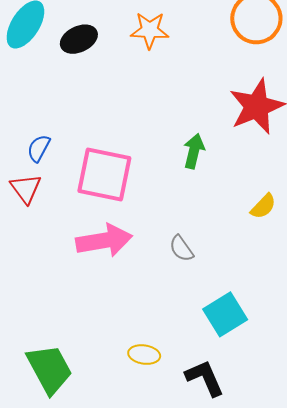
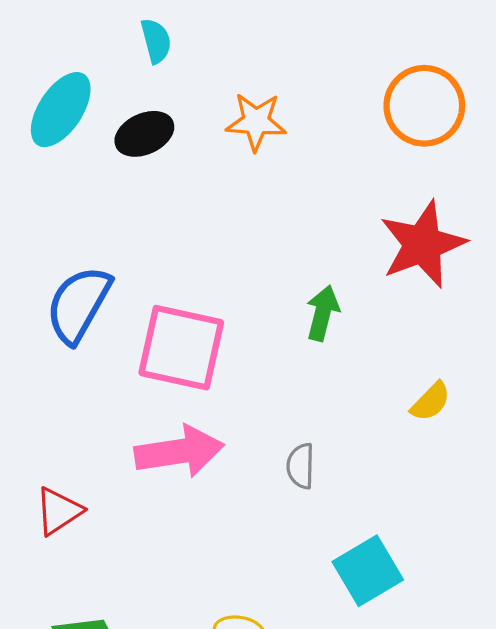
blue semicircle: (39, 148) -> (78, 305), size x1.8
red triangle: (26, 189) -> (59, 511), moved, turned 32
gray semicircle: (181, 249) -> (301, 466), turned 36

